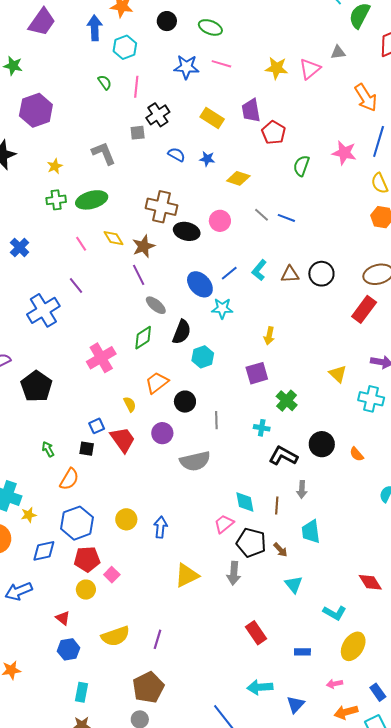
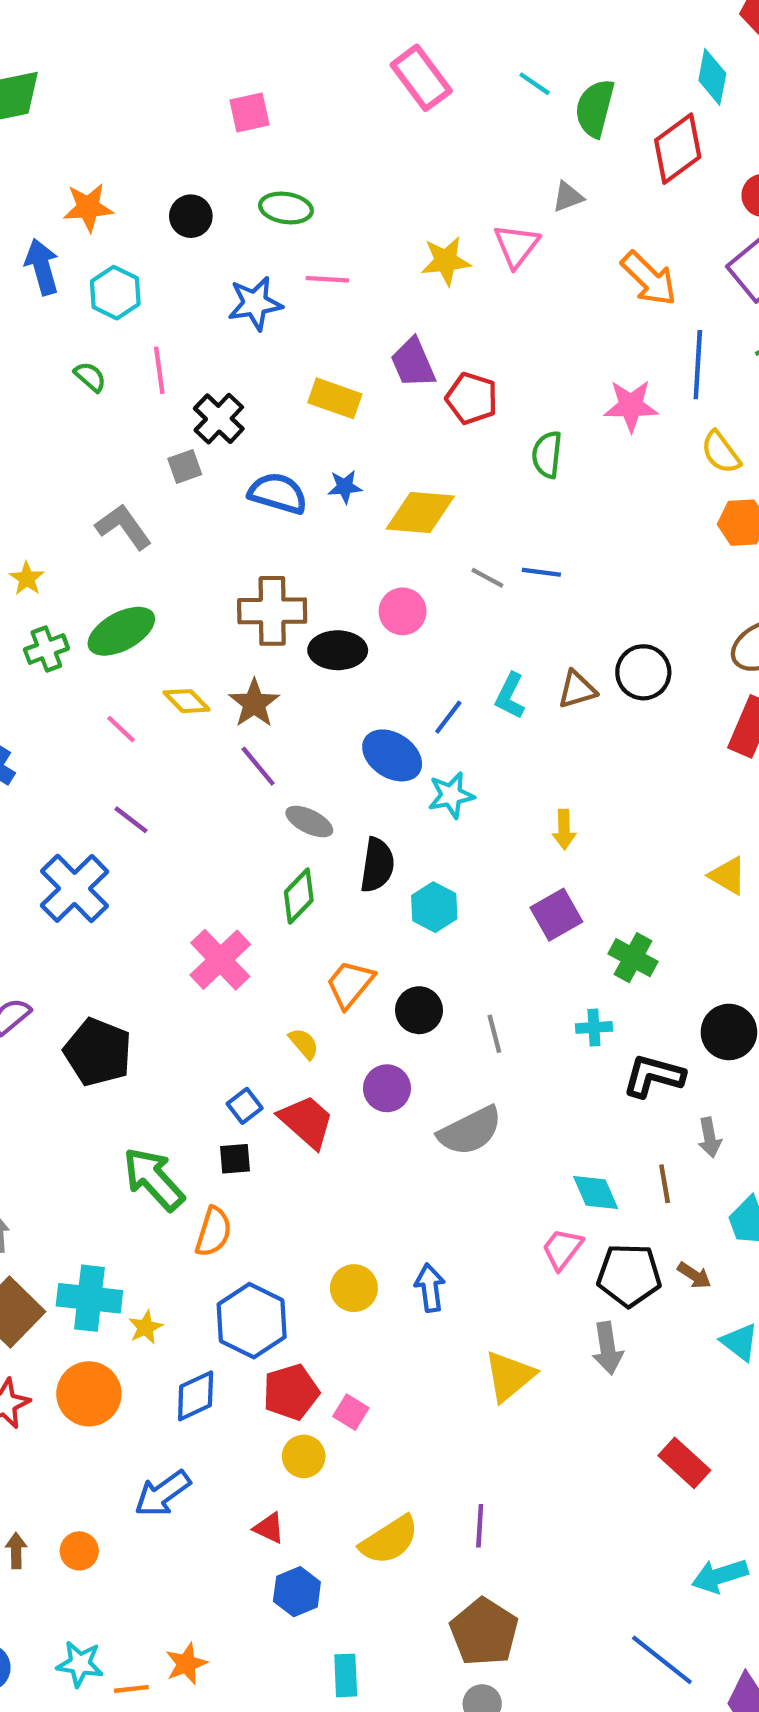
blue semicircle: (176, 155) -> (278, 493), size x1.5
yellow diamond: (238, 178) -> (420, 512), size x1.4
green arrow: (48, 449) -> (154, 1179), size x2.0

